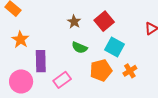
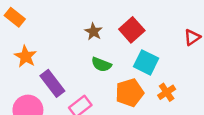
purple rectangle: (41, 61) -> (52, 83), turned -35

